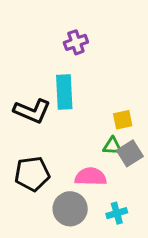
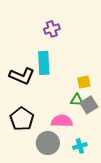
black pentagon: (32, 174) -> (22, 119), turned -30

